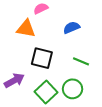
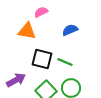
green line: (81, 61) -> (65, 62), moved

